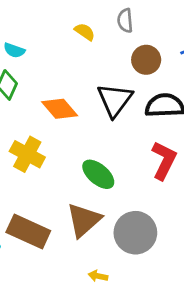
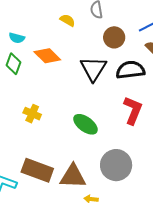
orange diamond: (60, 109) -> (47, 56), moved
yellow cross: (27, 154) -> (32, 114), size x0.7
brown triangle: (84, 220) -> (73, 176), moved, turned 48

